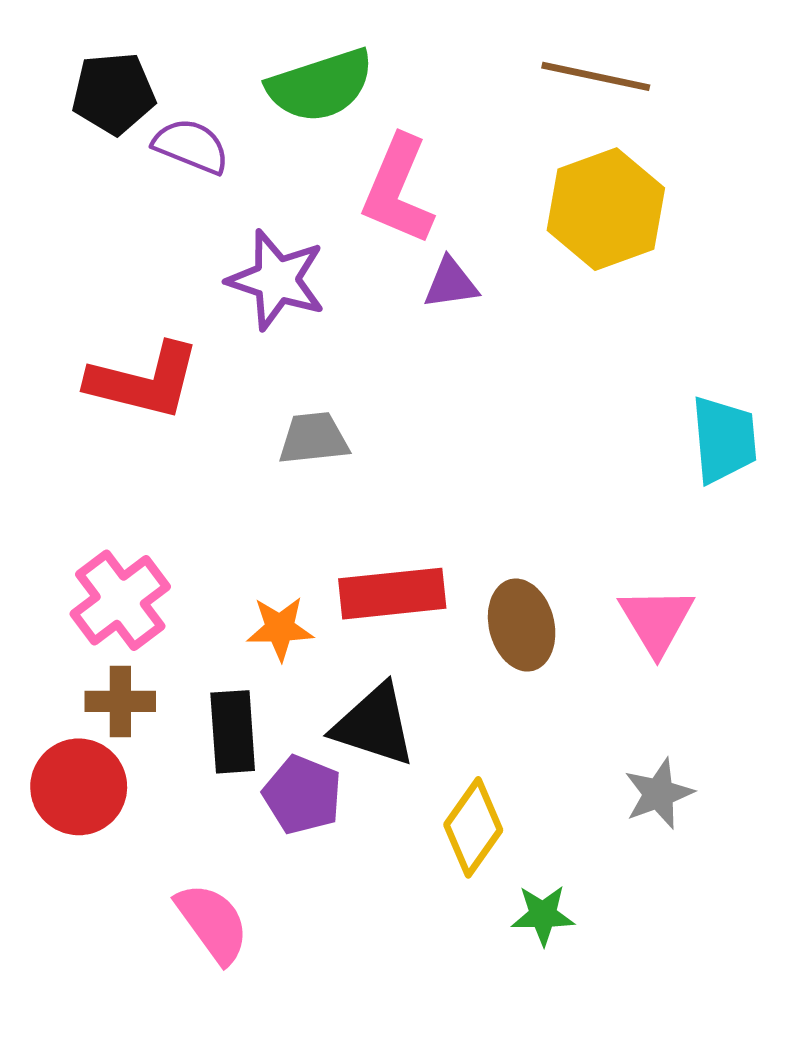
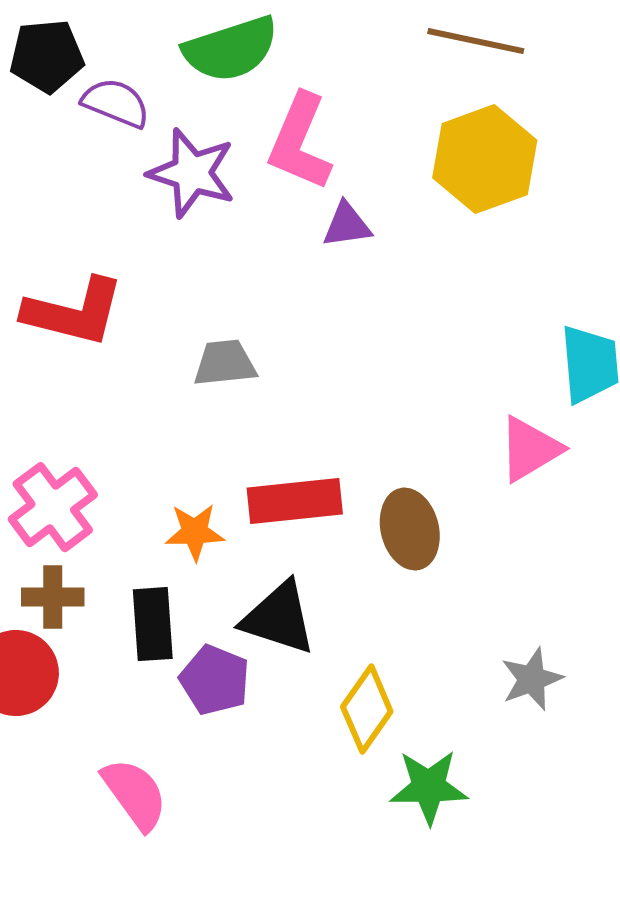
purple star: (277, 280) -> (192, 173), moved
pink triangle: (656, 621) -> (530, 449), moved, turned 30
green star: (543, 915) -> (429, 787), size x1.4

